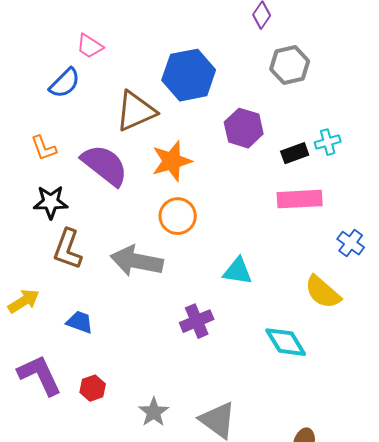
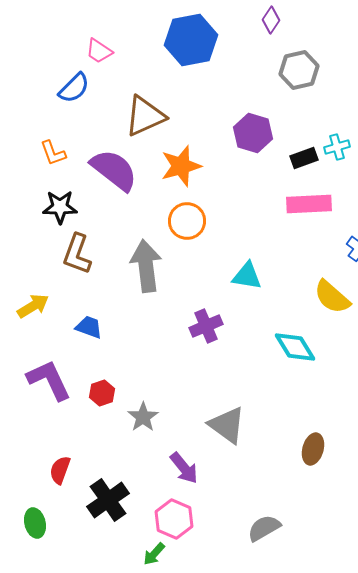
blue hexagon: (189, 75) -> (191, 40), moved
gray arrow: (137, 261) -> (146, 266), turned 72
gray star: (154, 412) -> (143, 417), moved

